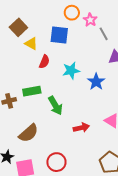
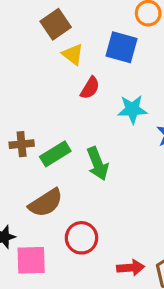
green rectangle: (32, 91) -> (55, 154), moved, turned -30
red arrow: (81, 128) -> (131, 268), moved
red circle: (56, 162) -> (81, 238), moved

